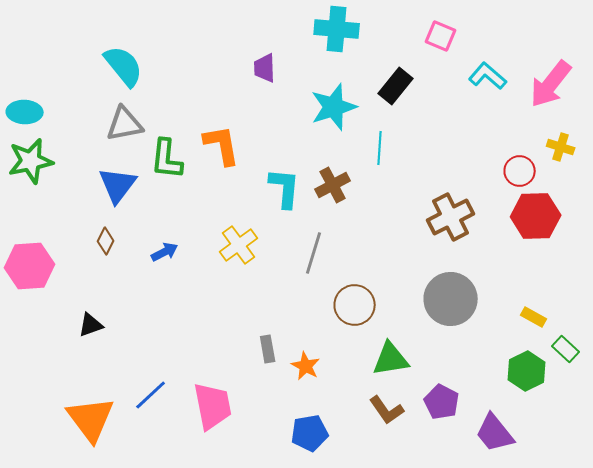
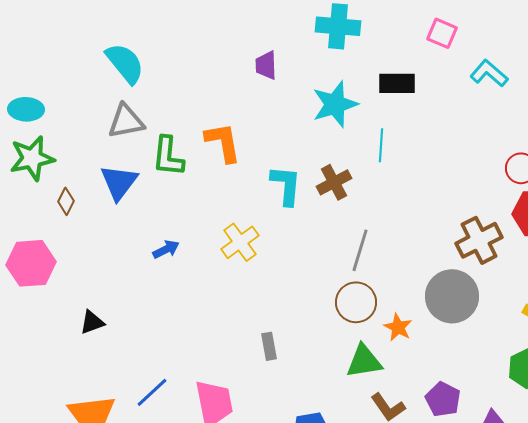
black rectangle: (396, 86) -> (397, 83), turned 51
brown cross: (451, 217) -> (479, 240), moved
brown diamond: (106, 241) -> (66, 201), moved
gray line: (314, 253) -> (360, 250), moved
green triangle: (391, 359) -> (364, 361), moved
orange star: (306, 366) -> (398, 327), moved

